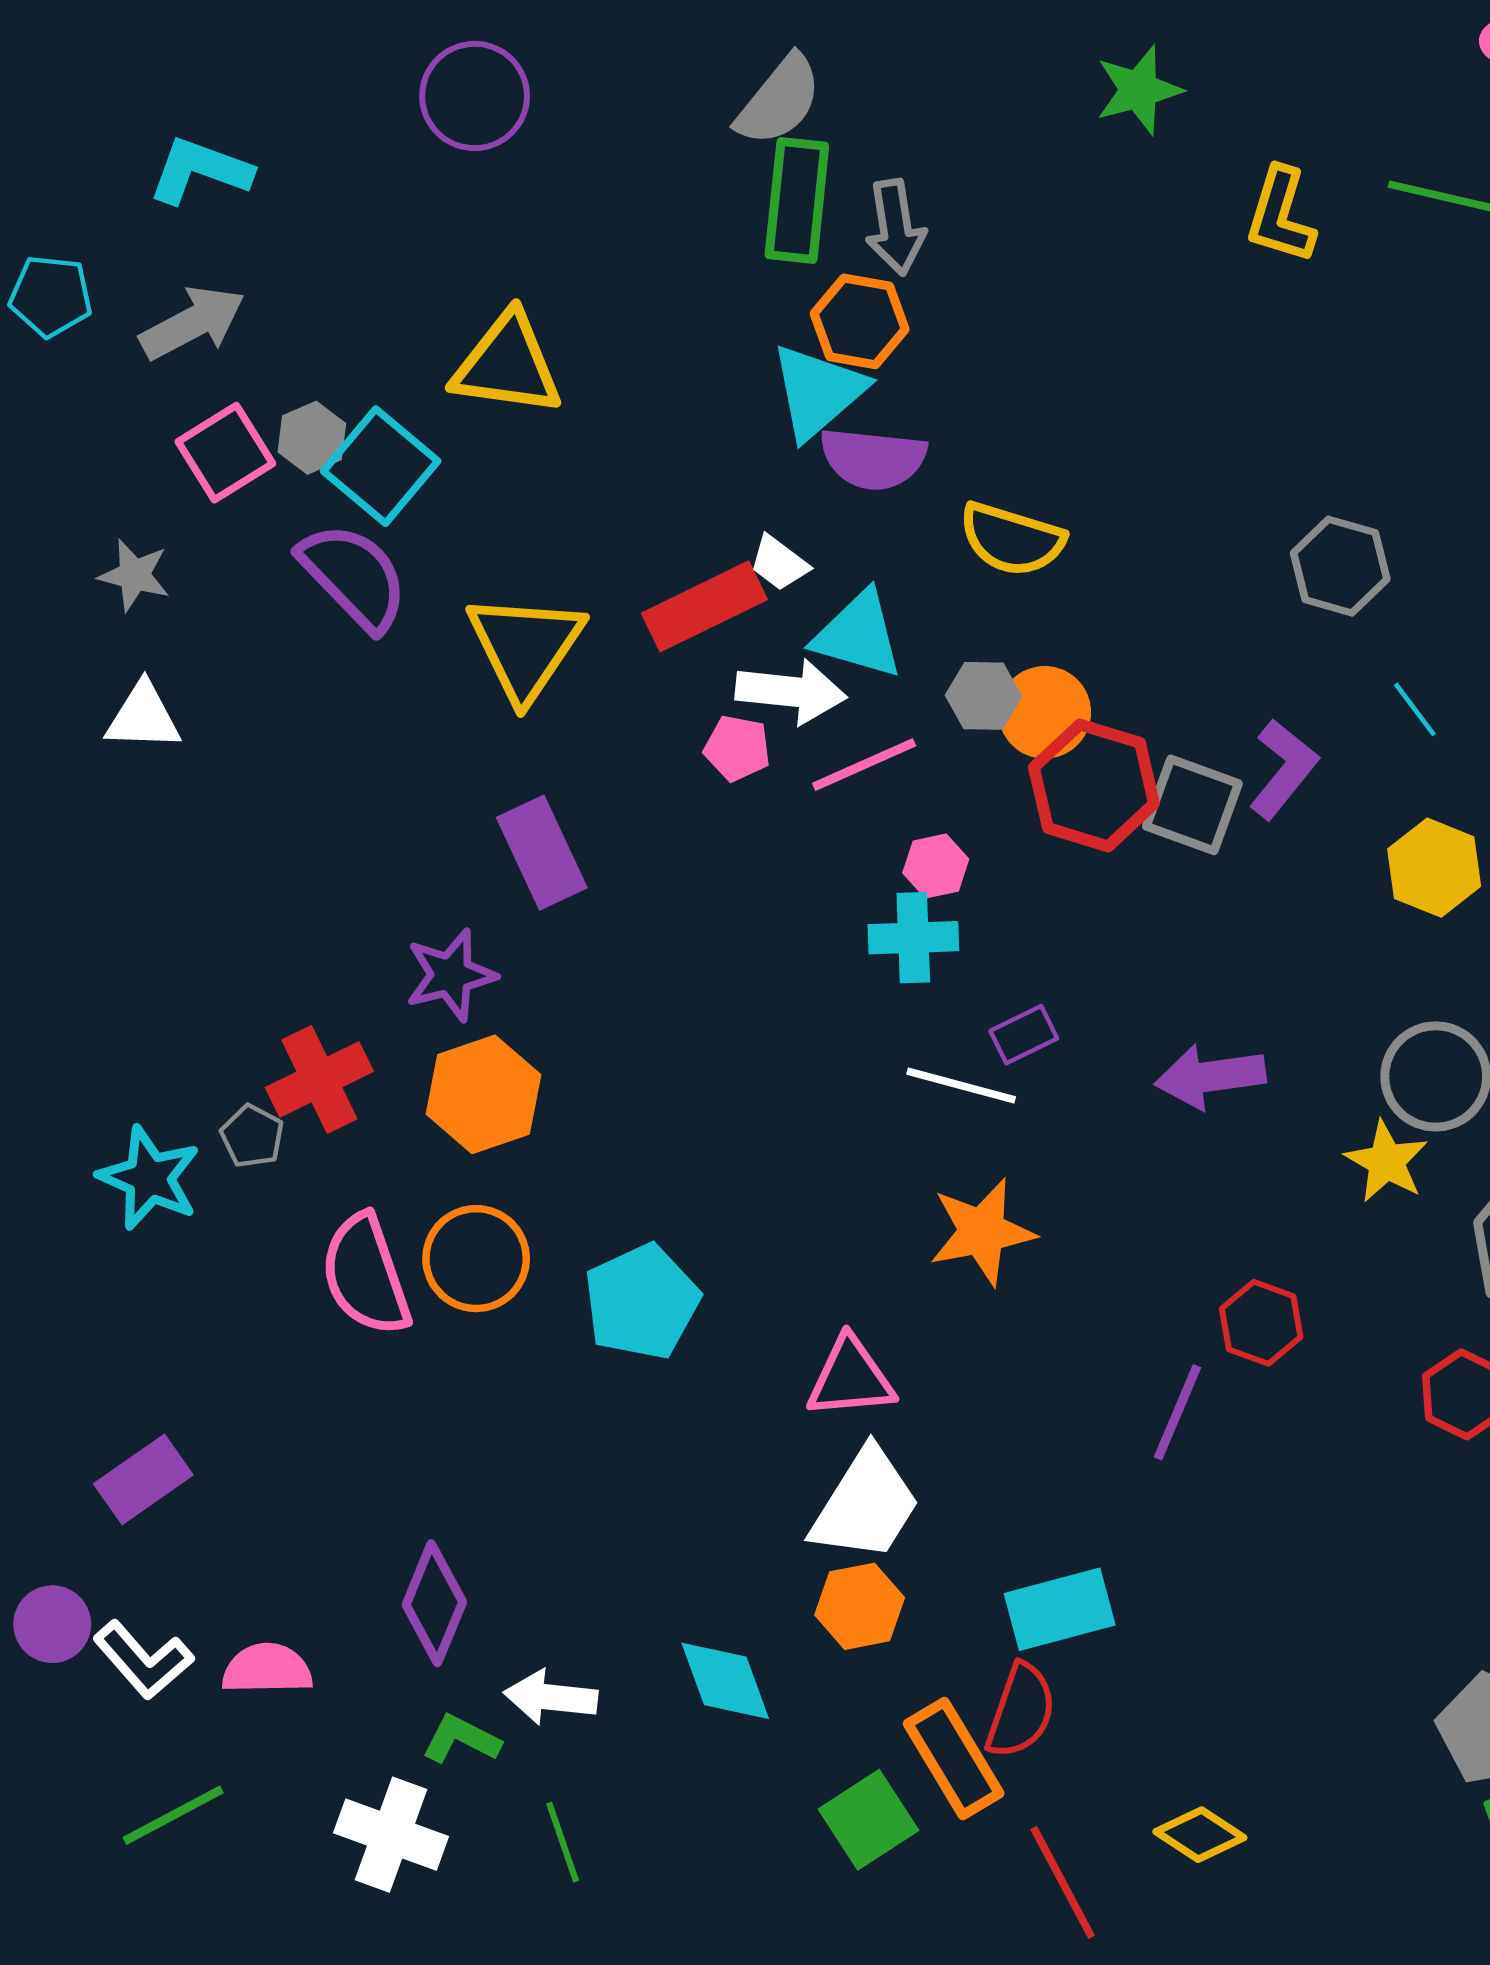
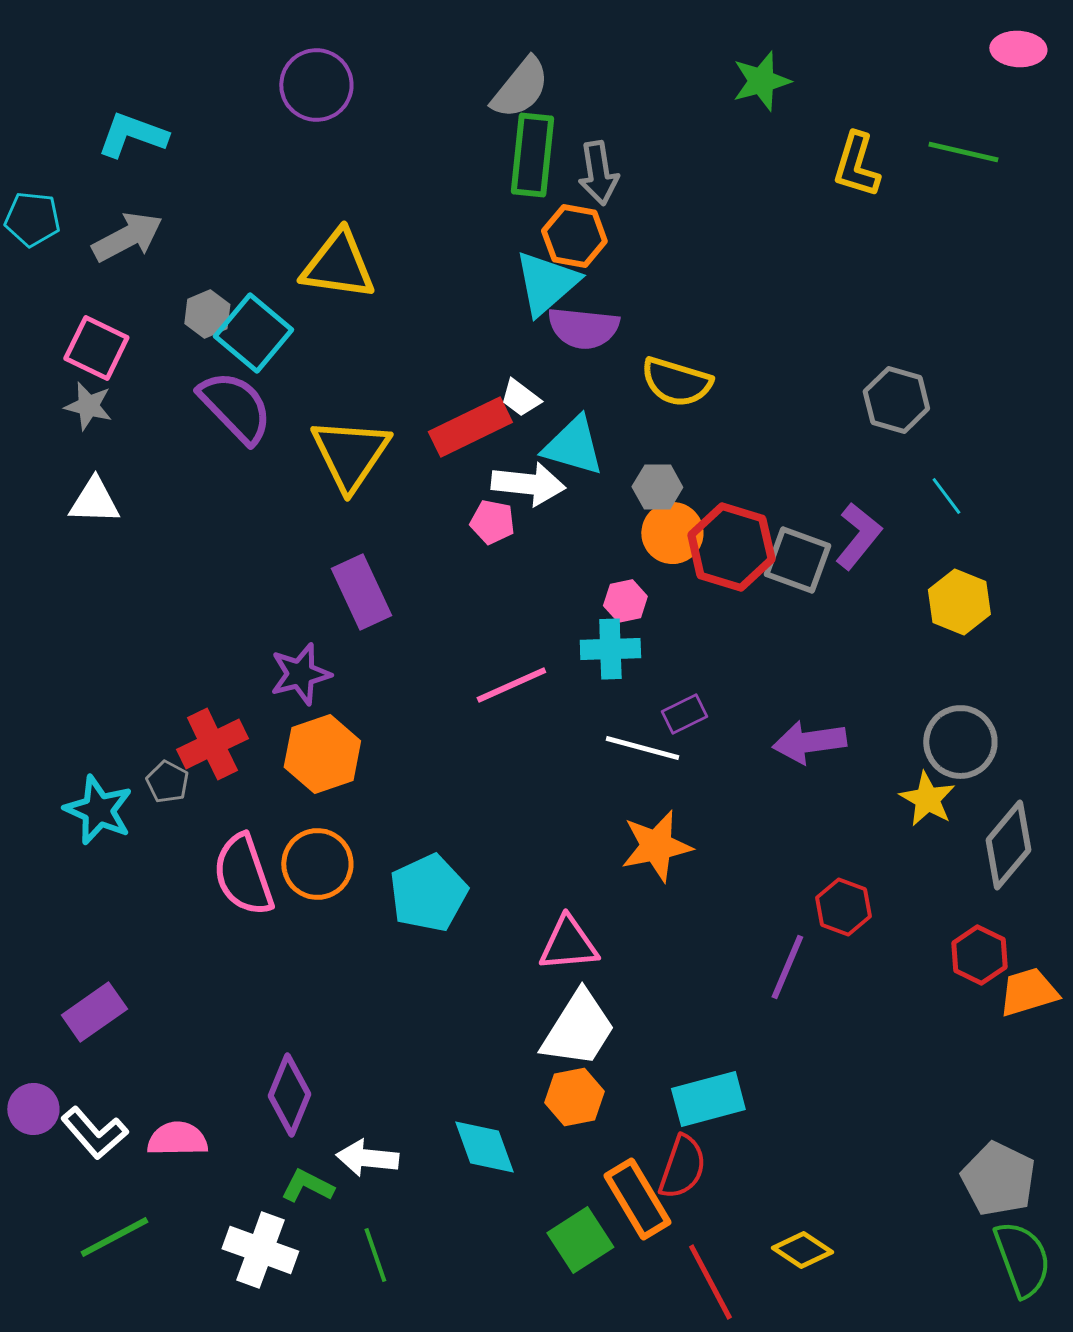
pink square: (225, 453) -> (96, 348), moved, turned -32
orange circle: (1045, 712) -> (672, 533), moved
pink line: (864, 765) -> (511, 685), moved

